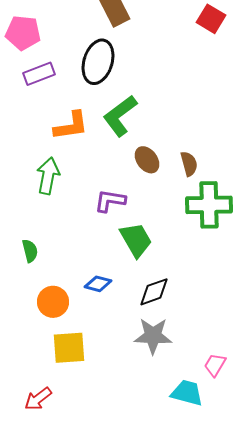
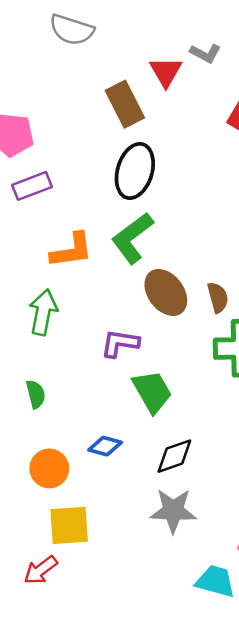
black ellipse: (98, 62) -> (135, 171), moved
brown ellipse: (147, 160) -> (166, 292), size x1.4
green semicircle: (30, 251) -> (36, 394), moved
red arrow: (38, 399) -> (41, 570), moved

